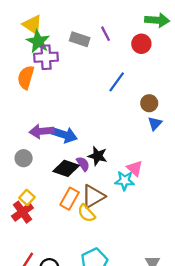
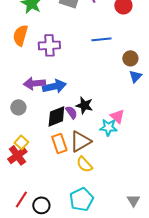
purple cross: (46, 57) -> (49, 45), moved
blue line: (117, 82) -> (101, 39), turned 48
blue arrow: (64, 135) -> (54, 86), turned -30
black diamond: (66, 168) -> (56, 116), turned -40
orange rectangle: (70, 199) -> (59, 143), turned -48
yellow semicircle: (86, 213) -> (84, 164), moved

